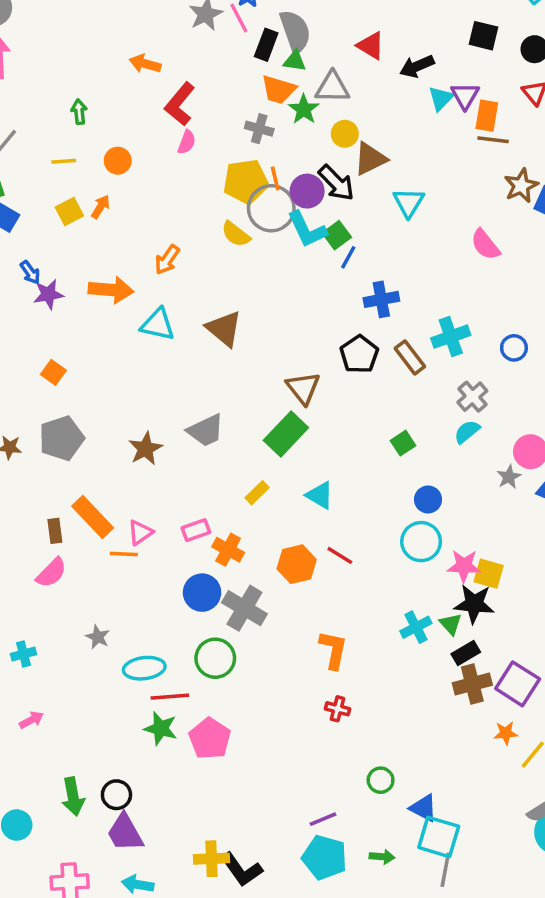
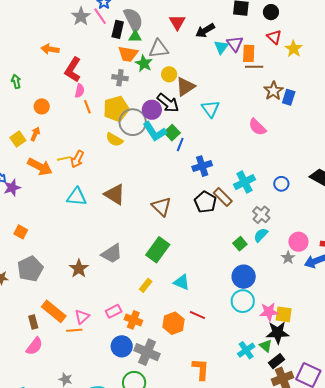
red triangle: (371, 46) -> (177, 22), turned 36
yellow line: (64, 161) -> (64, 158), moved
orange line: (275, 178) -> (87, 107), moved
orange arrow: (111, 290) -> (40, 167), moved, turned 30
black pentagon: (359, 354) -> (205, 202), moved
brown triangle: (303, 388) -> (161, 207), moved
green square: (403, 443) -> (240, 244), moved
blue circle: (428, 500) -> (244, 277), size x1.5

